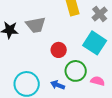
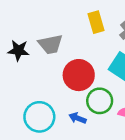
red circle: (59, 50) -> (79, 75), size x1.6

